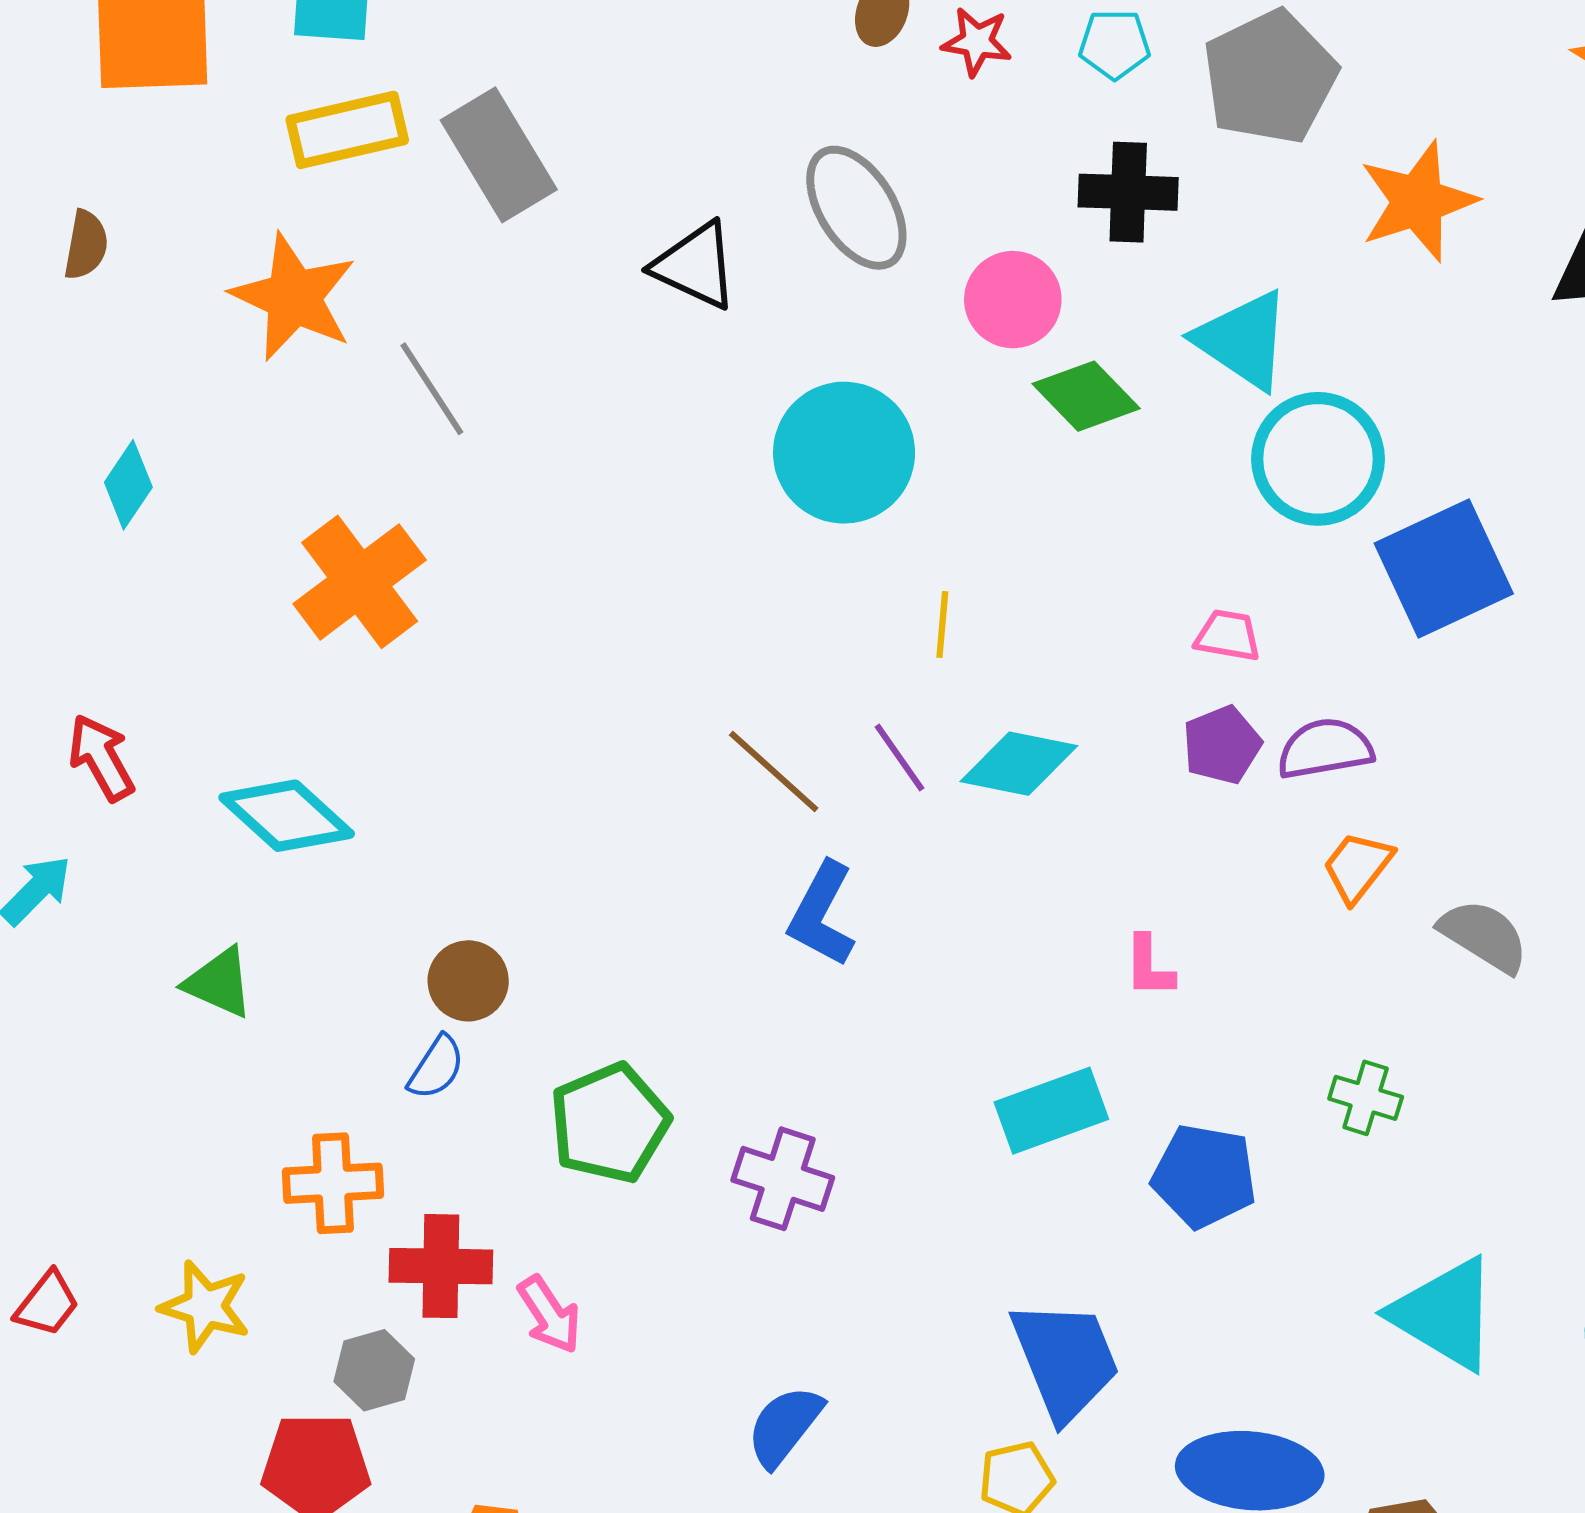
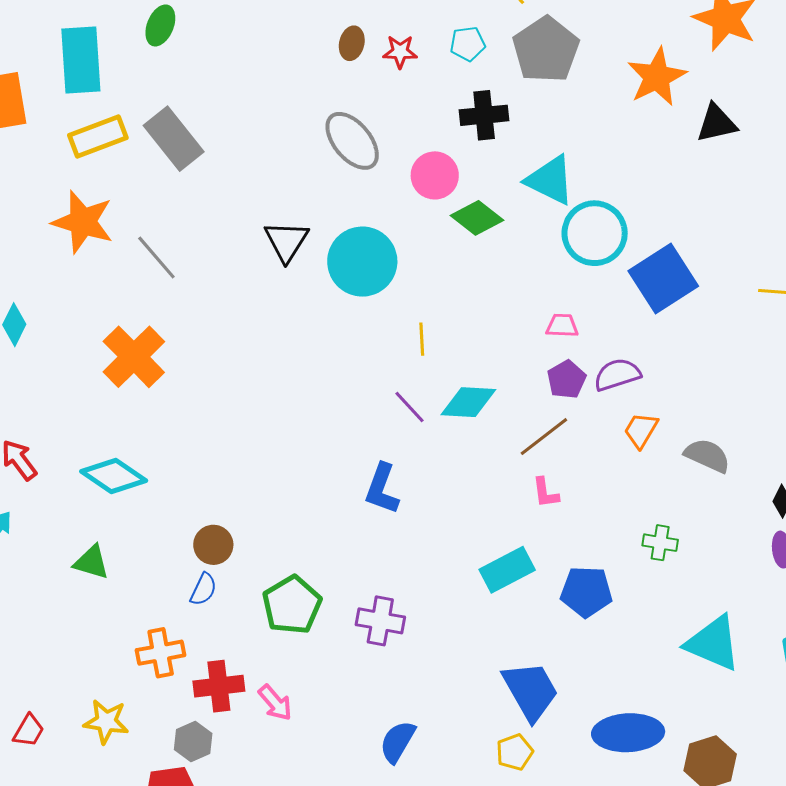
orange star: (1418, 201) -> (657, 77), moved
black triangle: (695, 266) -> (286, 241), moved, turned 45
brown line: (774, 771) -> (544, 437), moved, turned -72

